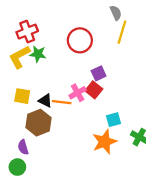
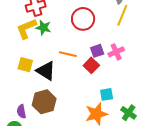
pink cross: (78, 93) -> (116, 52), moved
black triangle: (45, 101) -> (46, 71), size x1.5
orange line: (62, 102) -> (68, 54), moved
brown hexagon: (38, 123) -> (44, 102), moved

